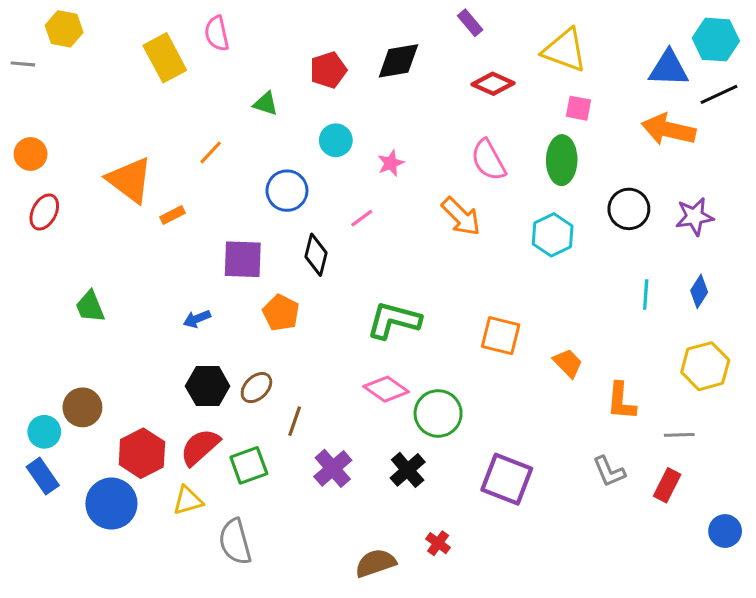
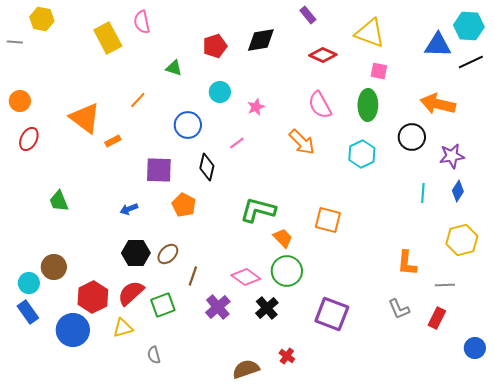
orange arrow: (669, 130) -> (438, 104), moved
purple star: (695, 217) -> (452, 156), moved
orange trapezoid: (568, 363) -> (283, 238), moved
pink diamond: (386, 389) -> (246, 277), moved
gray semicircle: (235, 542) -> (154, 355), size x0.6

